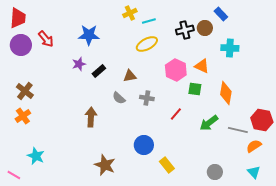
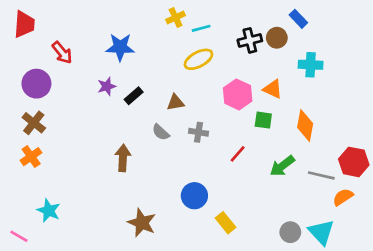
purple circle: (21, 45) -> (36, 84), moved
cyan triangle: (254, 172) -> (321, 232), moved, size x1.5

